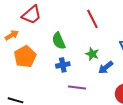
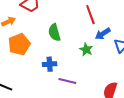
blue cross: (63, 65) -> (50, 64), moved
blue arrow: (106, 67) -> (103, 34), moved

